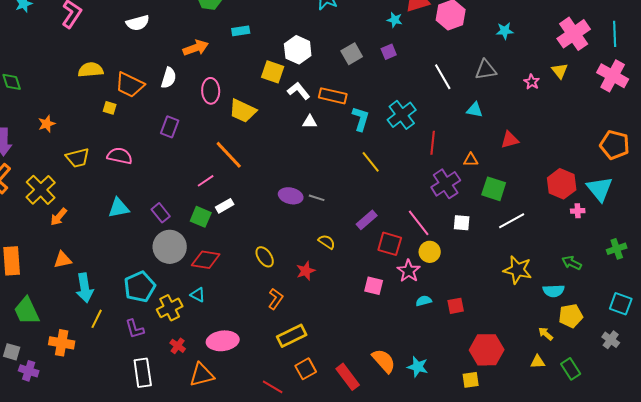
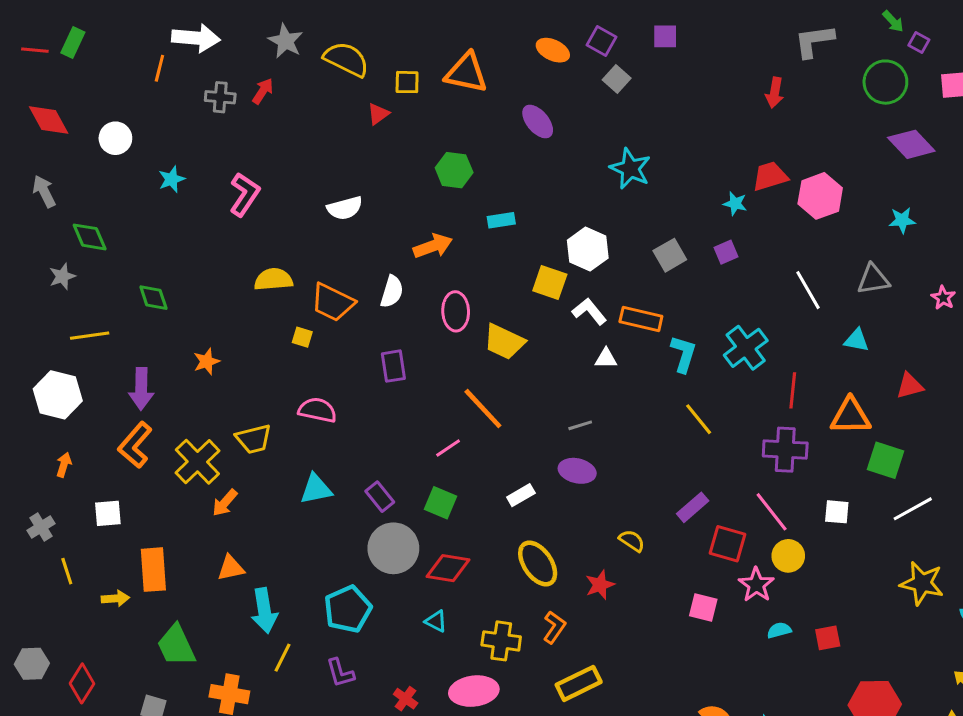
purple rectangle: (170, 127) -> (393, 366), turned -30
yellow trapezoid: (78, 158) -> (254, 439), moved
orange triangle: (471, 160) -> (851, 416), size x1.8
purple cross: (446, 184) -> (785, 450), moved, turned 36
gray line: (317, 198) -> (580, 425), moved, turned -35
white rectangle: (225, 206) -> (521, 495), moved
yellow ellipse: (265, 257) -> (538, 563), size x1.4
yellow cross: (170, 308) -> (501, 641), moved, turned 35

